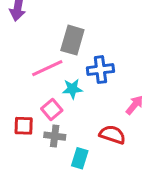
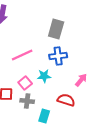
gray rectangle: (72, 40) -> (56, 29), moved
cyan star: (72, 89) -> (44, 76), moved

